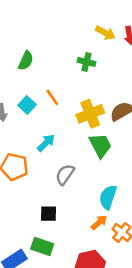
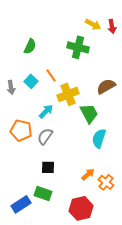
green cross: (86, 62) -> (78, 47), size x1.5
yellow cross: (90, 114) -> (68, 94), moved
gray semicircle: (65, 174) -> (45, 136), moved
cyan semicircle: (108, 197) -> (99, 138), moved

